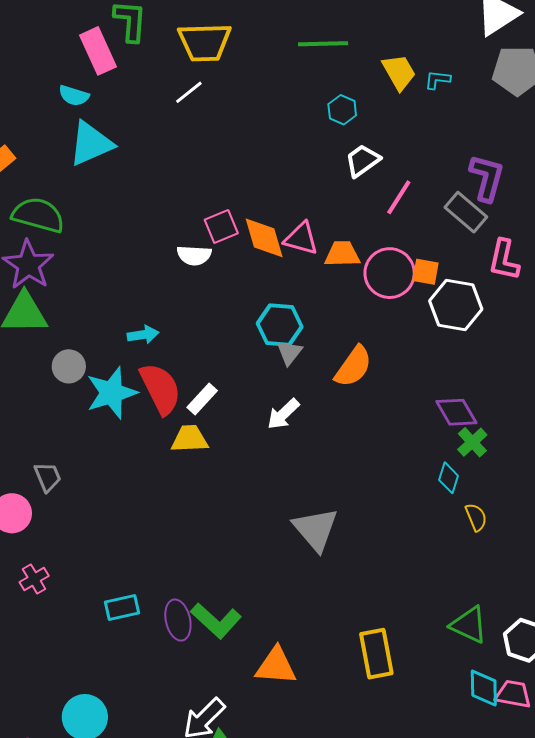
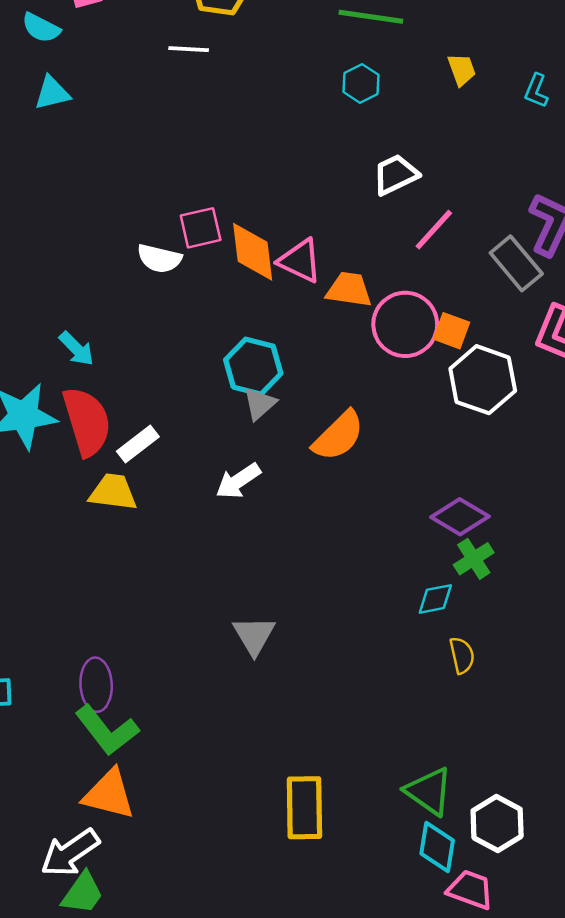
yellow trapezoid: (399, 72) -> (462, 70), size x0.7
cyan L-shape: (438, 80) -> (536, 91), moved, turned -84
white line: (189, 92) -> (189, 49), turned 32
cyan hexagon: (342, 110) -> (361, 83), moved
cyan triangle: (91, 144) -> (52, 93), size x0.6
cyan arrow: (143, 335) -> (77, 349), turned 44
purple diamond: (456, 412) -> (460, 517), turned -39
cyan diamond: (449, 478) -> (435, 599), turned 52
gray triangle: (316, 529) -> (254, 635), size x0.7
purple ellipse: (178, 620) -> (96, 685), moved
orange triangle: (276, 666) -> (109, 794), moved
cyan diamond: (484, 688) -> (437, 847), moved

